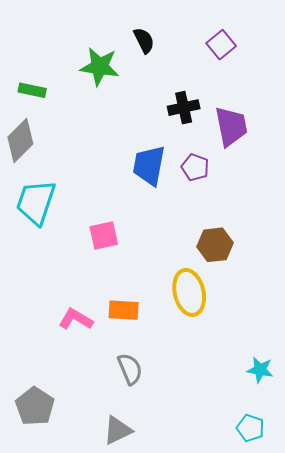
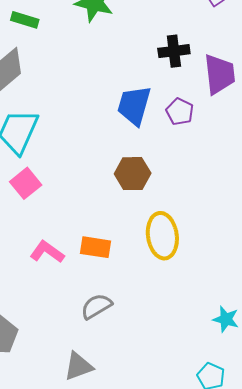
pink square: (104, 236) -> (26, 183), moved, turned -32
brown hexagon: (215, 245) -> (133, 174), moved
gray semicircle: (130, 369) -> (96, 306), turned -104

